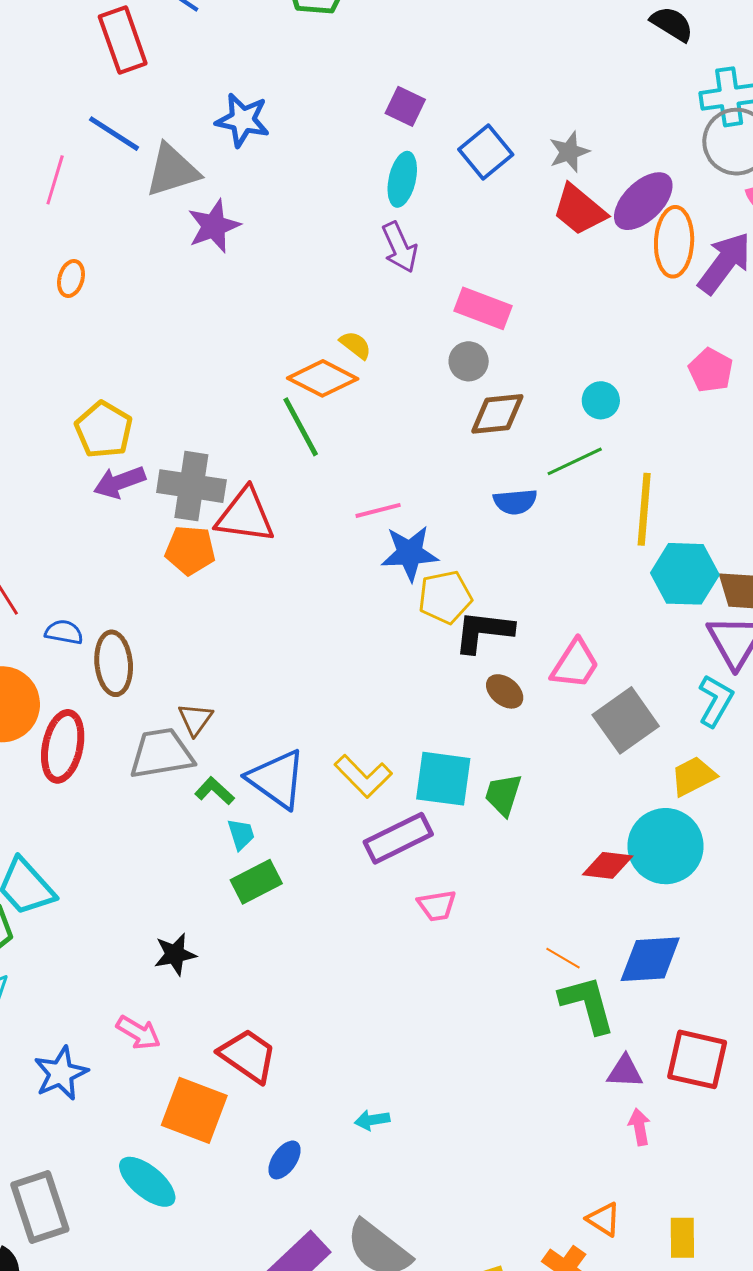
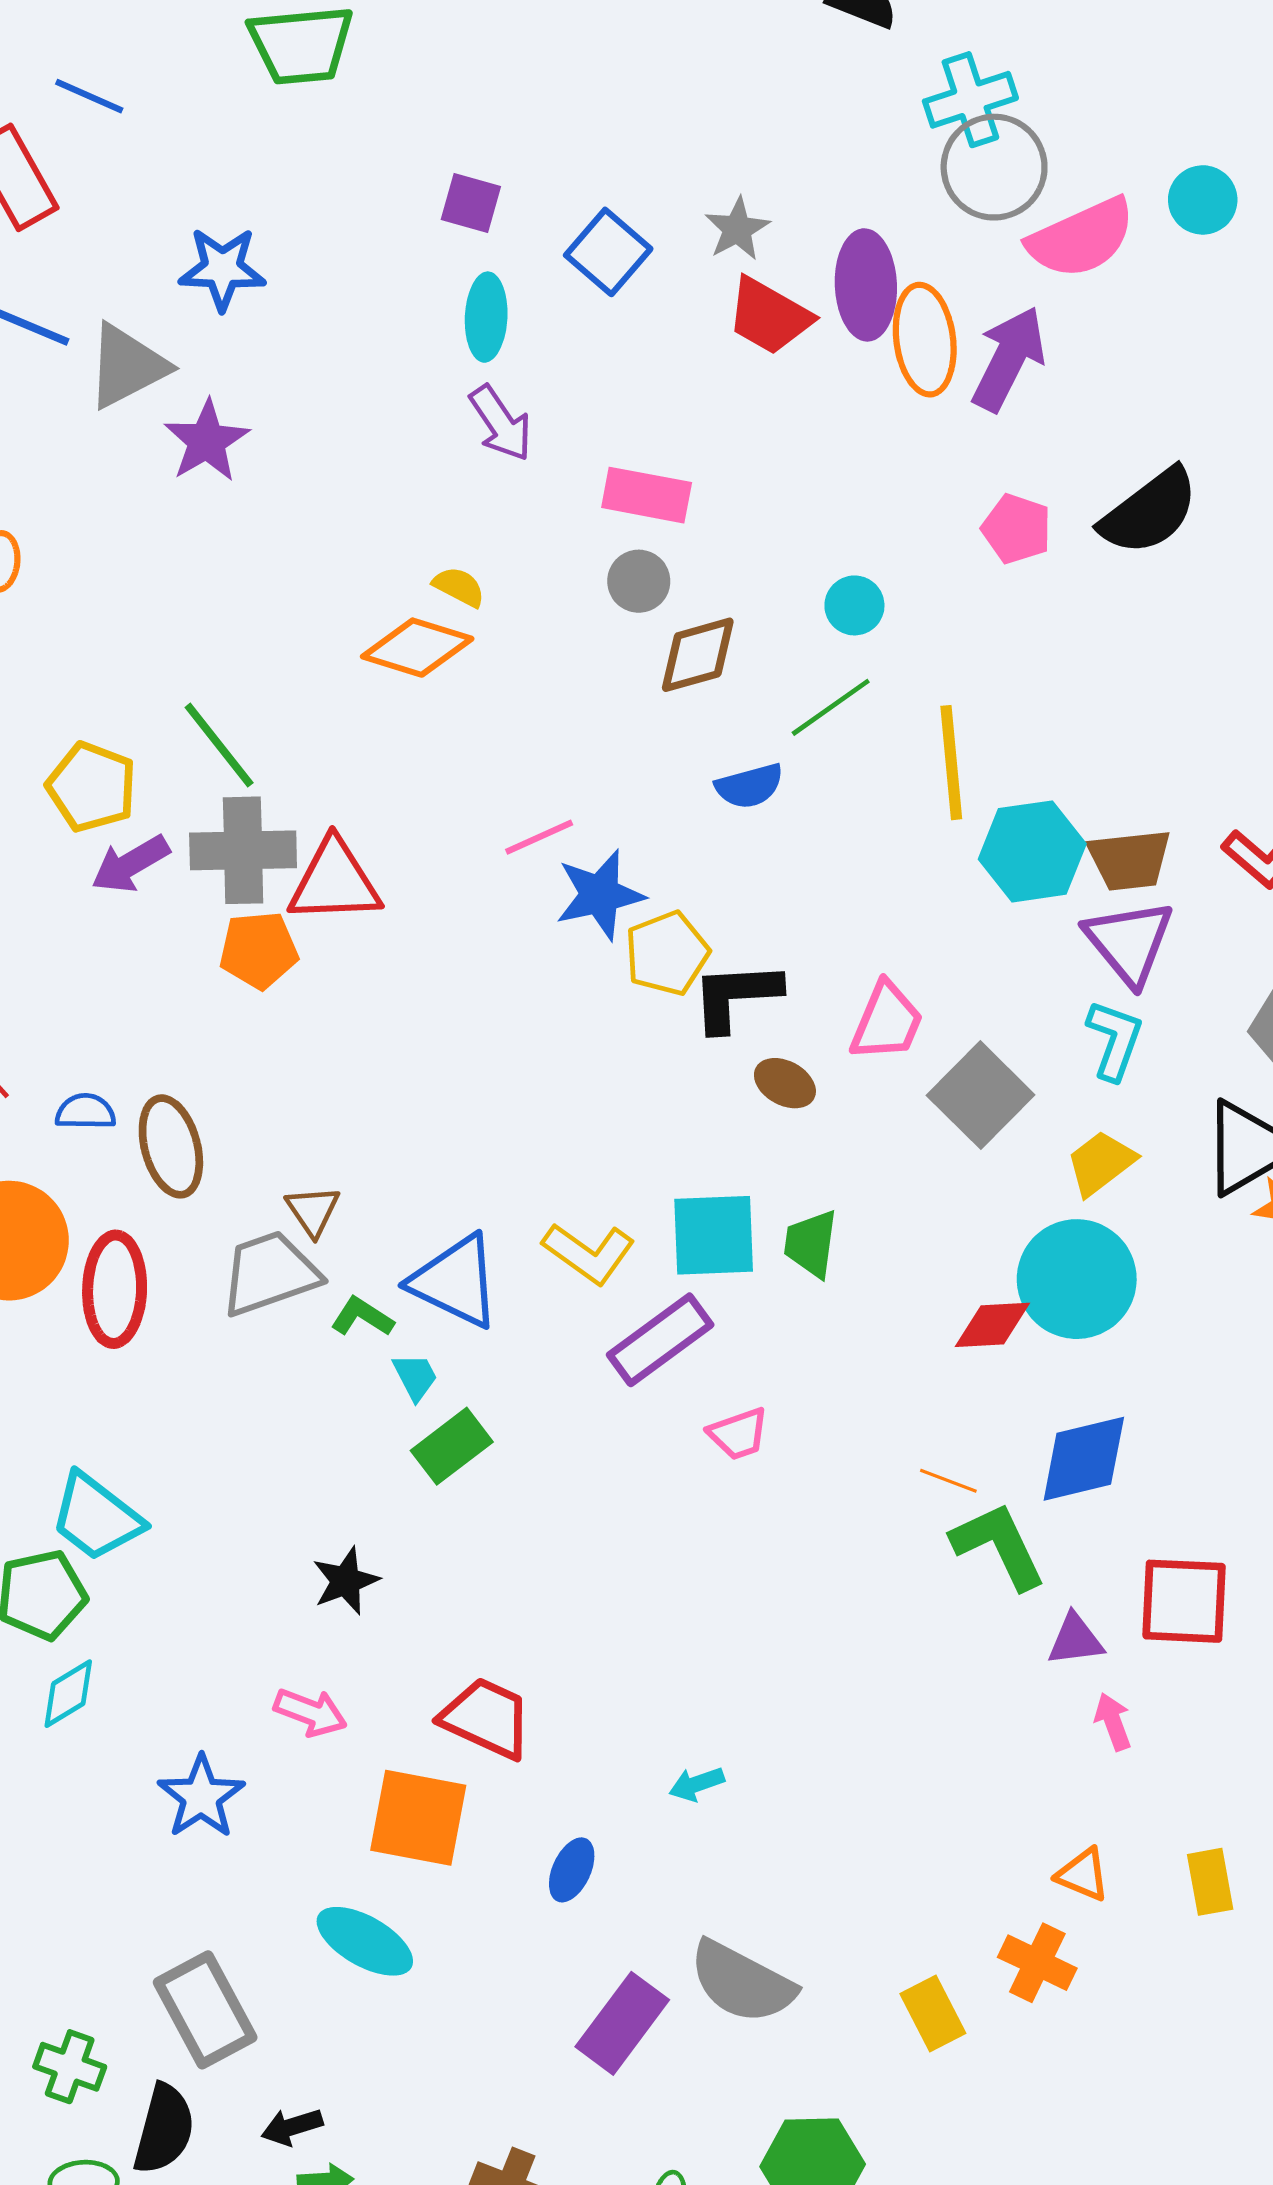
purple ellipse: (643, 201) -> (866, 285), turned -38
green line: (301, 427) -> (219, 745), moved

